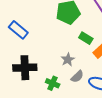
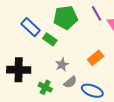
blue rectangle: (18, 30) -> (31, 27), moved
green rectangle: (86, 38) -> (50, 39), moved

